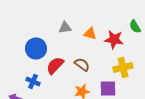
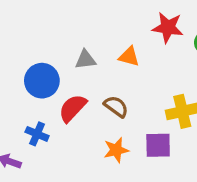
gray triangle: (65, 28) -> (85, 60), moved
red star: (114, 40) -> (168, 27), moved

